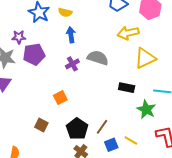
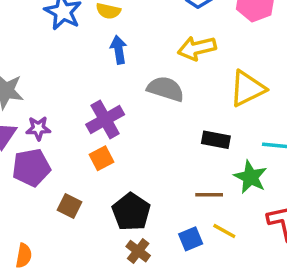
yellow arrow: (128, 33) -> (197, 48), moved
purple star: (19, 37) -> (38, 128), moved
purple pentagon: (34, 54) -> (31, 168), moved
purple cross: (72, 64) -> (105, 119), moved, size x1.5
brown line: (102, 127) -> (209, 195), moved, turned 56

